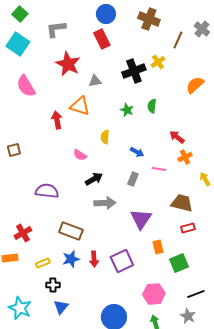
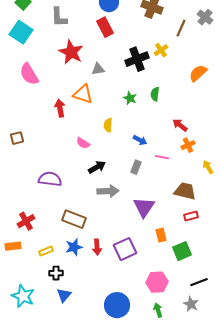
gray L-shape: (56, 29) -> (59, 17), turned -85

